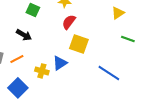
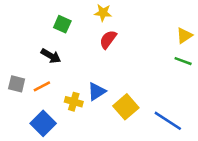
yellow triangle: (118, 13) -> (184, 36), moved
yellow square: (79, 44) -> (126, 107), moved, turned 30
blue line: (109, 73) -> (168, 121), moved

